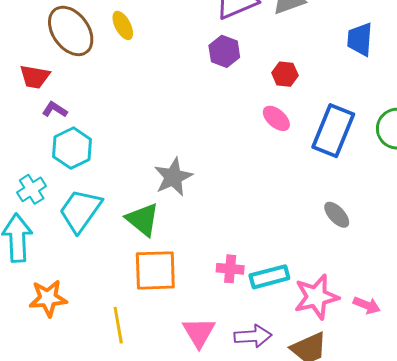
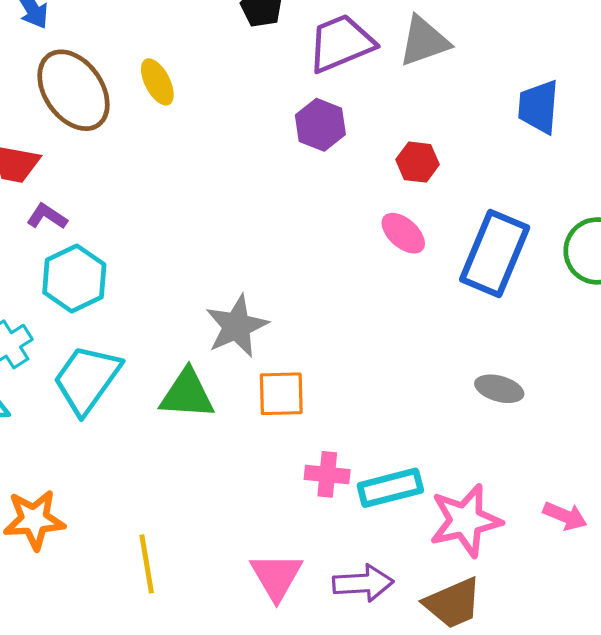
gray ellipse: (337, 215) -> (499, 389), turned -32
green triangle: (143, 219) -> (187, 394), turned -36
orange square: (155, 270) -> (281, 394), moved, size x0.7
pink arrow: (367, 305) -> (565, 516), moved

